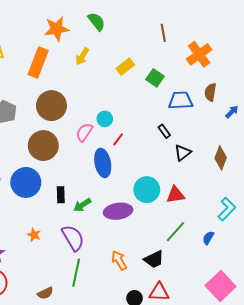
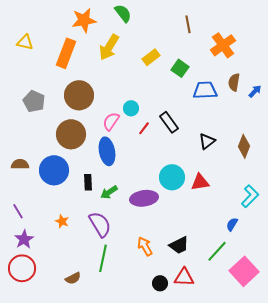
yellow arrow: (82, 56) -> (109, 47), size x1.5
blue arrow: (232, 112) -> (255, 91), moved
black rectangle: (164, 131) -> (169, 122), moved, size x1.5
blue ellipse: (103, 163) -> (107, 151), moved
green line: (175, 232) -> (217, 251), moved

